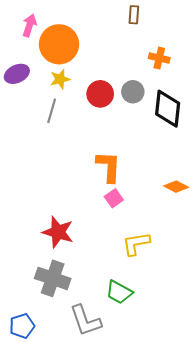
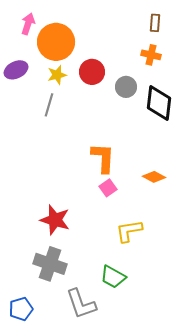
brown rectangle: (134, 15) -> (155, 23), moved
red circle: (100, 94) -> (92, 72), moved
orange diamond: (176, 187) -> (154, 177), moved

